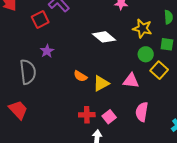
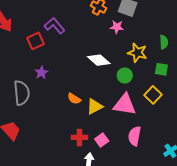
green circle: (146, 54) -> (125, 76), moved
pink triangle: (131, 81) -> (125, 105), size x1.4

